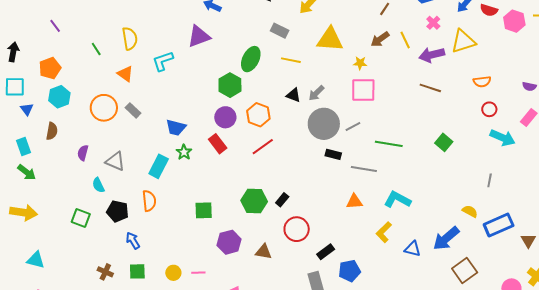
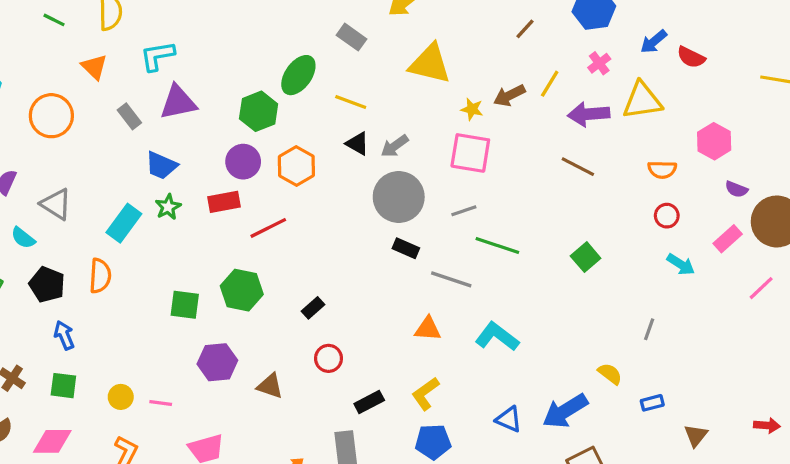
pink hexagon: (514, 21) -> (714, 141), moved
purple triangle: (199, 36) -> (178, 102), moved
brown arrow: (380, 39) -> (509, 95), moved
yellow line: (405, 40) -> (550, 84), turned 48
green line: (96, 49) -> (54, 20), turned -40
yellow line: (291, 60) -> (351, 102), moved
gray rectangle: (133, 110) -> (129, 116), moved
gray line: (353, 126) -> (464, 211), moved
cyan arrow: (503, 138) -> (681, 264), size x0.7
red rectangle: (218, 144) -> (224, 202), turned -72
red line: (263, 147) -> (268, 228), moved
cyan semicircle: (98, 185) -> (23, 238), turned -35
green hexagon: (254, 201) -> (242, 290), moved
blue rectangle: (499, 225) -> (652, 403), size x0.5
red circle: (297, 229) -> (328, 358), size x0.7
yellow L-shape: (384, 232) -> (425, 394), moved
blue pentagon: (349, 271) -> (433, 442), moved

